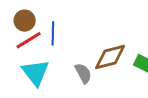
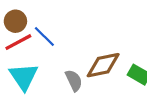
blue line: (53, 33) -> (44, 37), turned -50

